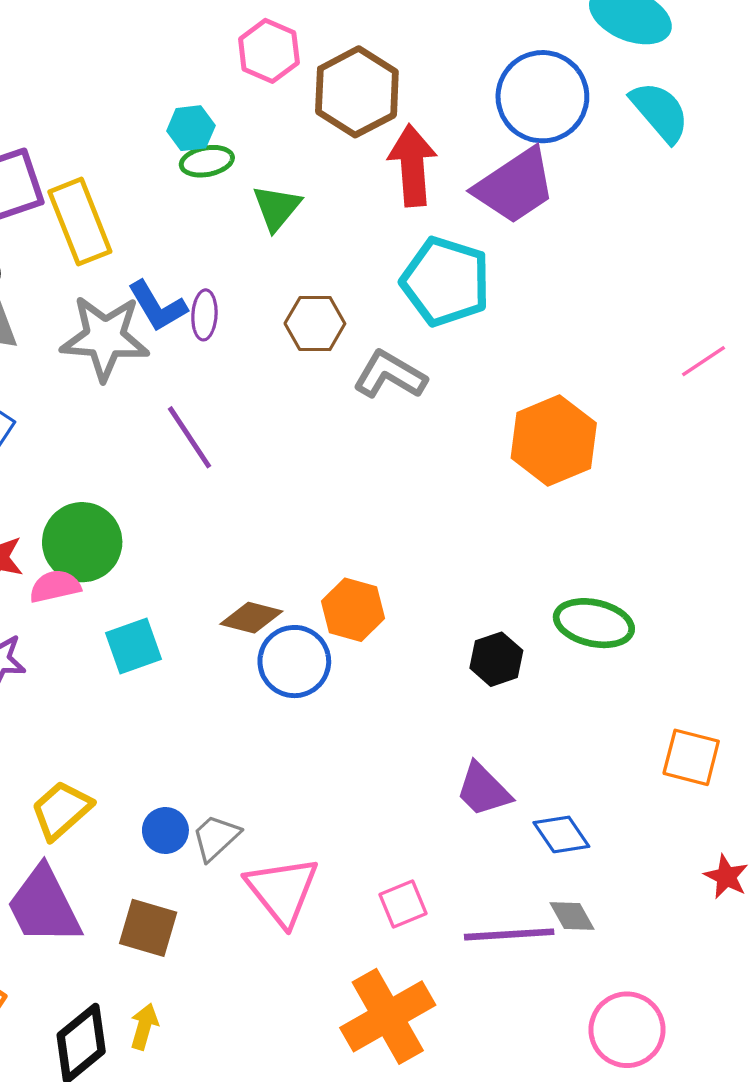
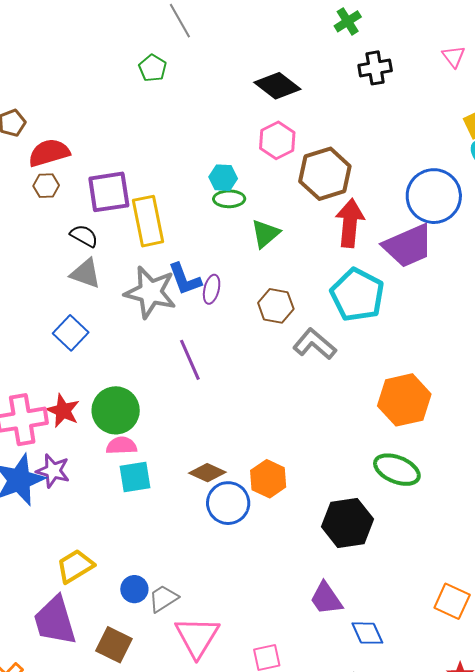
pink semicircle: (55, 586) -> (121, 446), moved
green ellipse: (594, 623) -> (397, 470), moved
black hexagon: (496, 659) -> (348, 523), size x1.6

